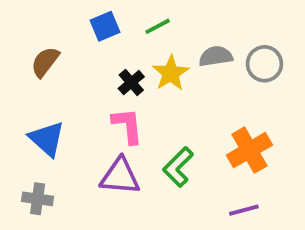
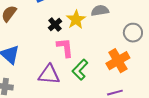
gray circle: (264, 64) -> (133, 33), moved
pink L-shape: (128, 126) -> (65, 48), moved

